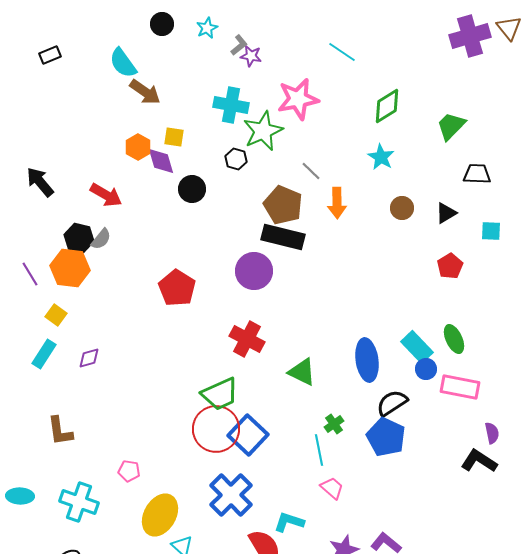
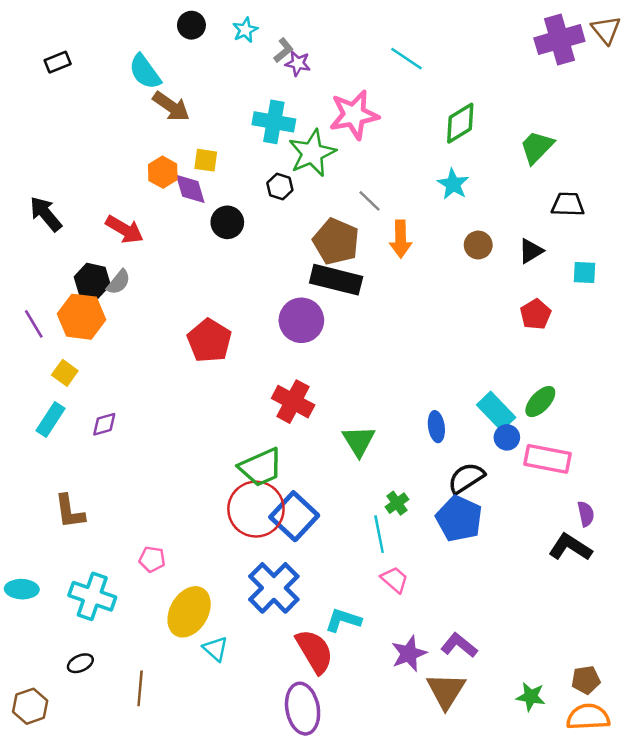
green ellipse: (454, 339) -> (540, 402), turned 68
blue ellipse: (367, 360) -> (436, 427), size x0.6
green triangle: (302, 372) -> (359, 441), turned 32

